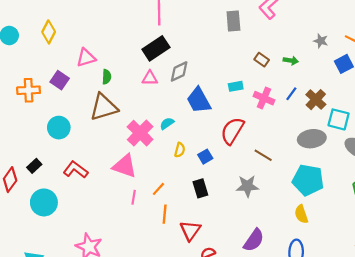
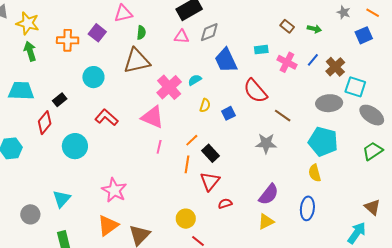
red semicircle: (232, 131) -> (255, 91), turned -76
black rectangle: (34, 166) -> (60, 100), moved
black rectangle: (200, 188) -> (210, 153), moved, turned -30
orange line: (158, 189) -> (192, 140), moved

